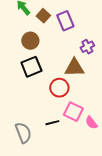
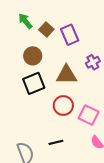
brown triangle: (74, 68) -> (66, 75), moved
pink square: (73, 112) -> (89, 115), moved

